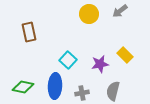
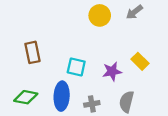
brown rectangle: (29, 32) -> (32, 52), moved
cyan square: (68, 60) -> (76, 67), turned -30

